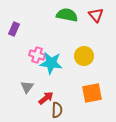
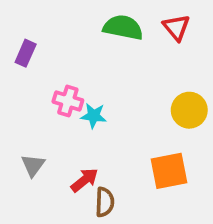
yellow circle: (84, 56) -> (189, 110), moved
cyan star: (51, 63) -> (94, 116), size x0.6
gray triangle: (27, 87) -> (33, 165), moved

